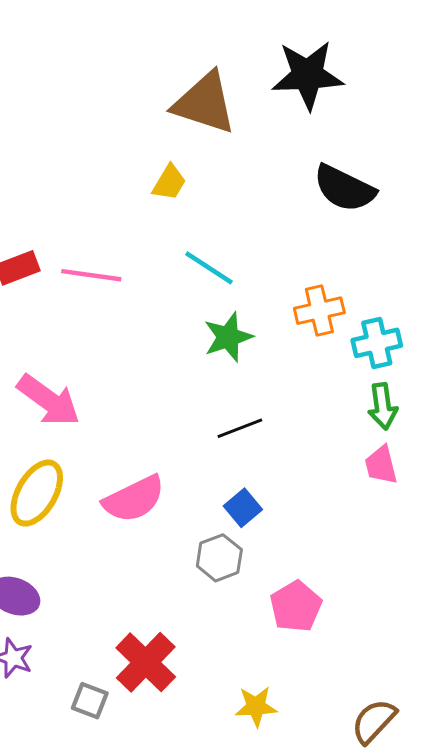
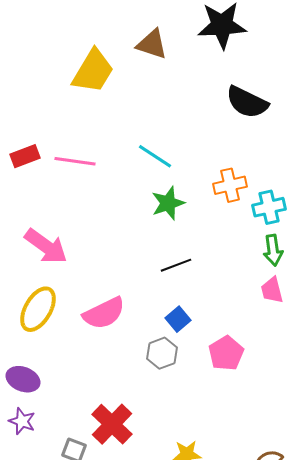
brown triangle: (205, 103) -> (152, 44), size x0.7
yellow trapezoid: (169, 183) -> (93, 71), moved, size x1.8
pink pentagon: (296, 606) -> (226, 353), moved

